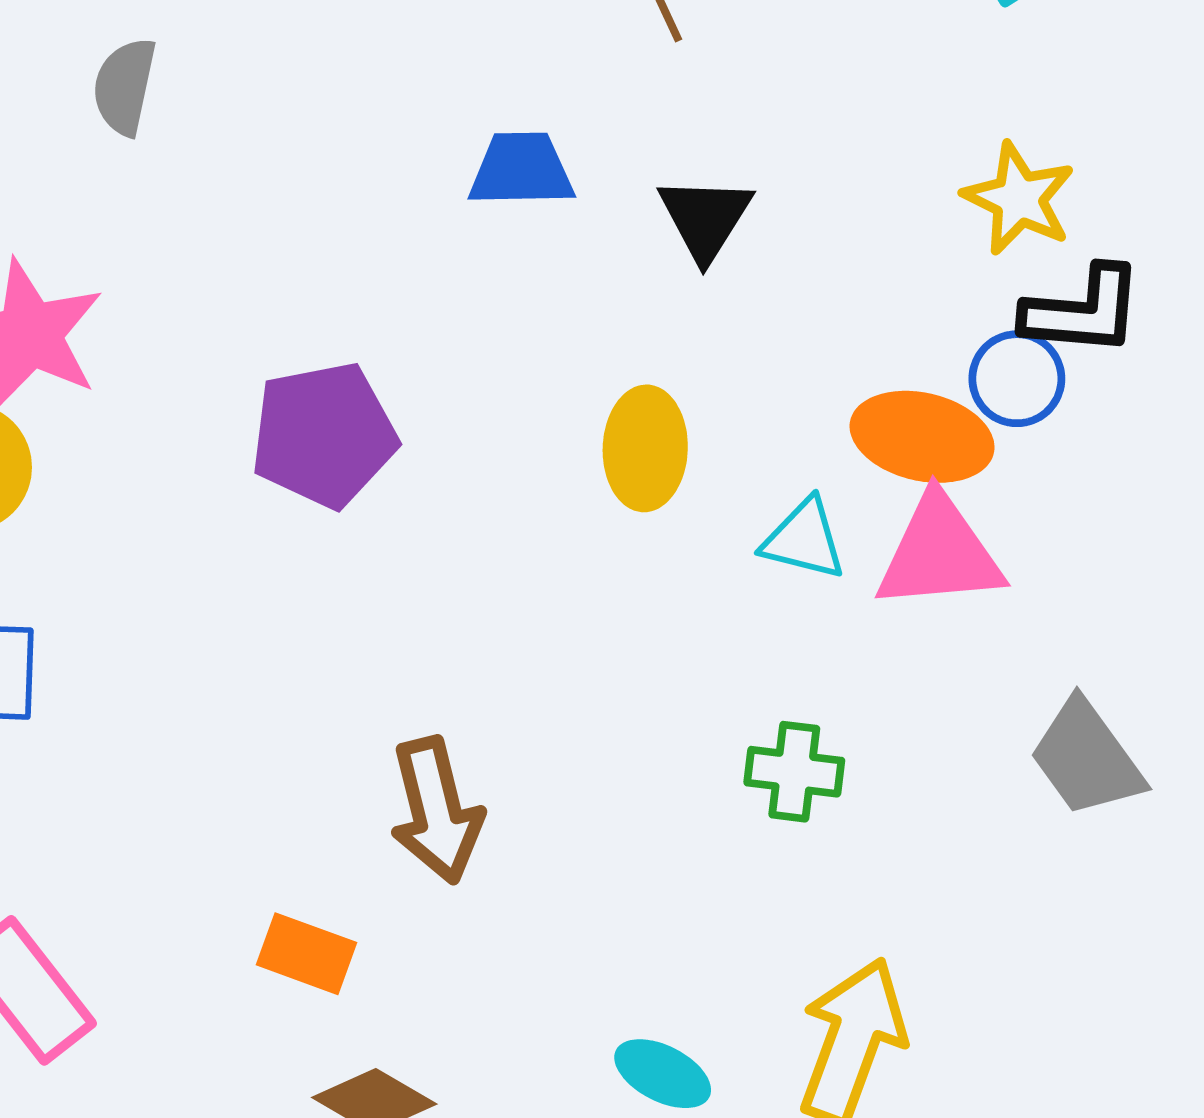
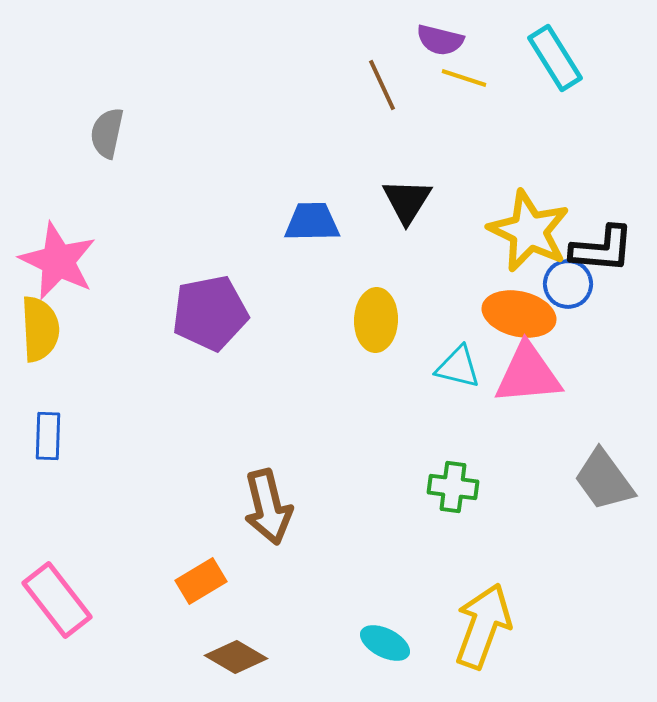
blue trapezoid: (521, 170) -> (312, 222), moved
yellow star: (1019, 199) -> (529, 231), moved, size x1.4
orange rectangle: (306, 954) -> (201, 581), turned -51

